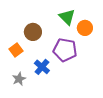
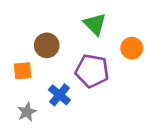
orange circle: (85, 28) -> (132, 48), moved
orange square: (16, 50) -> (23, 71), turned 32

